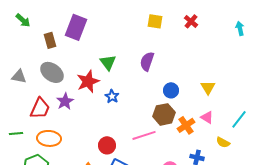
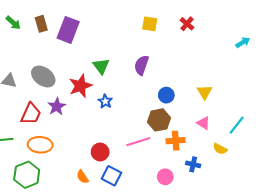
cyan arrow: (240, 28) -> (243, 42), moved, turned 72
brown rectangle: (50, 40) -> (41, 24), moved
orange cross: (186, 125) -> (176, 141), moved, turned 30

